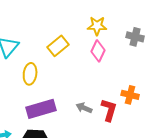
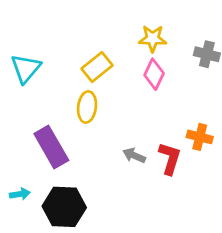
yellow ellipse: (30, 74) -> (87, 107), moved
purple rectangle: (41, 109) -> (51, 147), moved, turned 76

